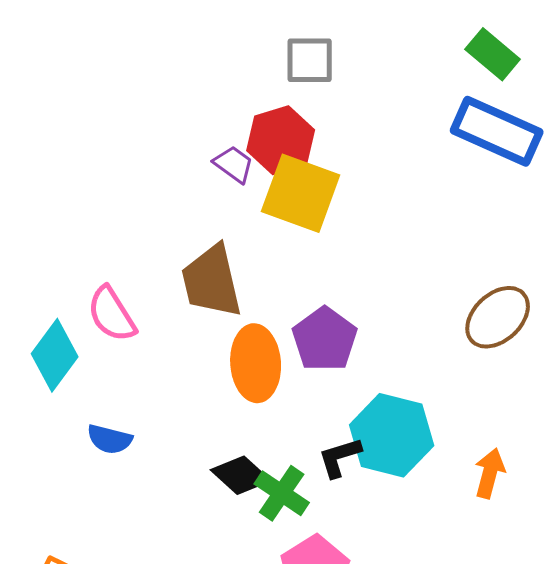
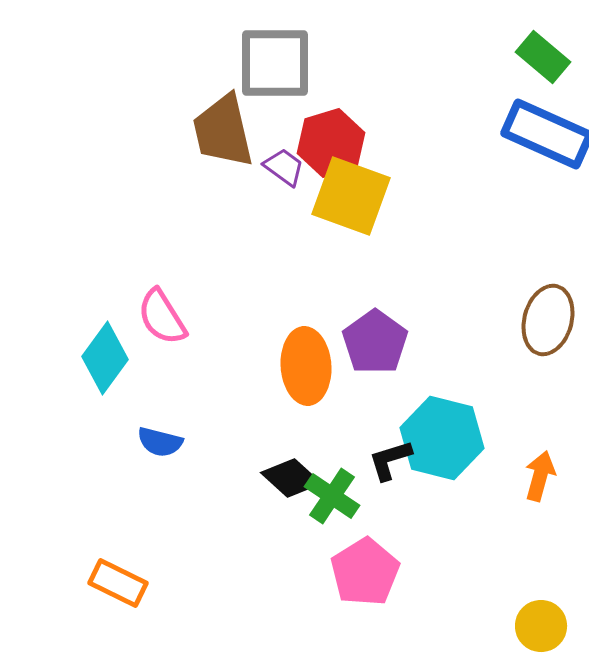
gray square: (310, 60) -> (275, 63), moved, size x1.5
brown trapezoid: (212, 281) -> (223, 131), moved
brown ellipse: (498, 317) -> (548, 320), turned -32

